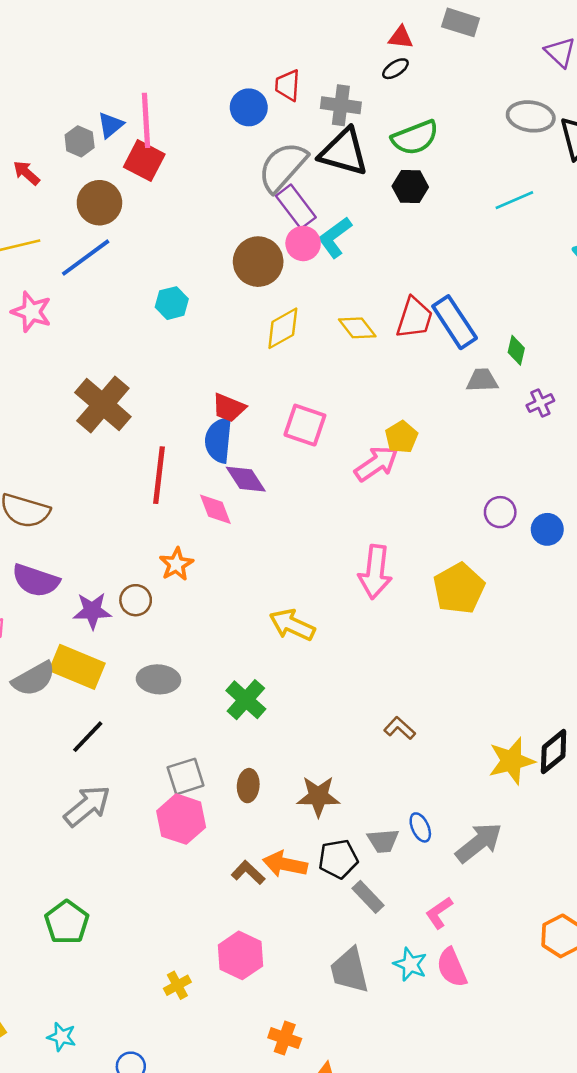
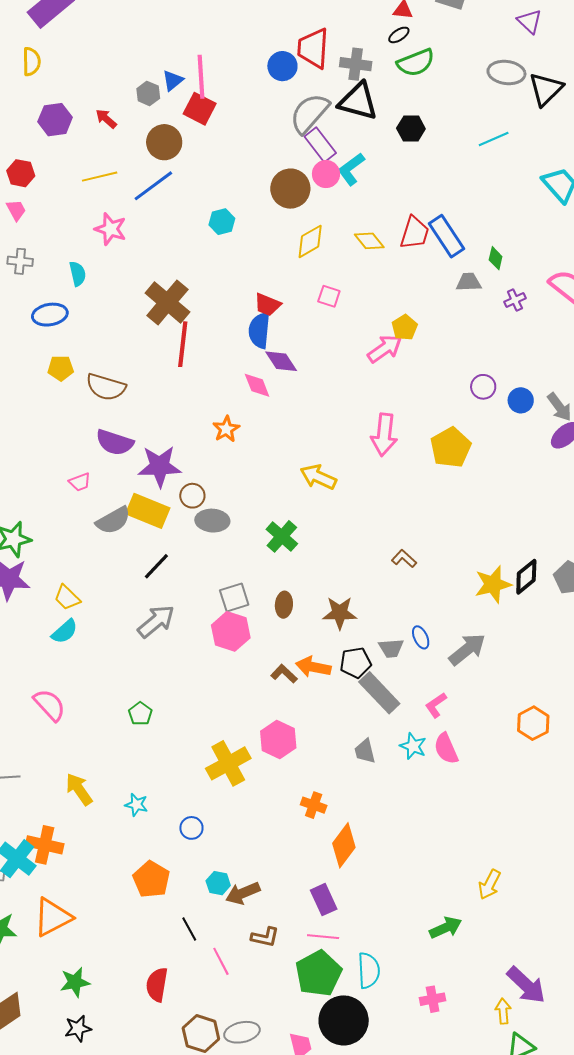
red trapezoid: (288, 85) -> (313, 48), size x1.6
green semicircle: (415, 138) -> (416, 63), moved
pink square: (305, 425) -> (329, 296), moved, size x0.7
red line: (159, 475) -> (183, 344), moved
brown circle: (136, 600) -> (192, 496), moved
purple star: (92, 611) -> (160, 466), size x1.4
gray rectangle: (368, 897) -> (379, 693), size x1.6
green pentagon: (67, 922) -> (140, 714), size x0.7
gray trapezoid: (349, 970) -> (365, 751), size x0.7
yellow cross: (177, 985) -> (228, 763), size x2.0

